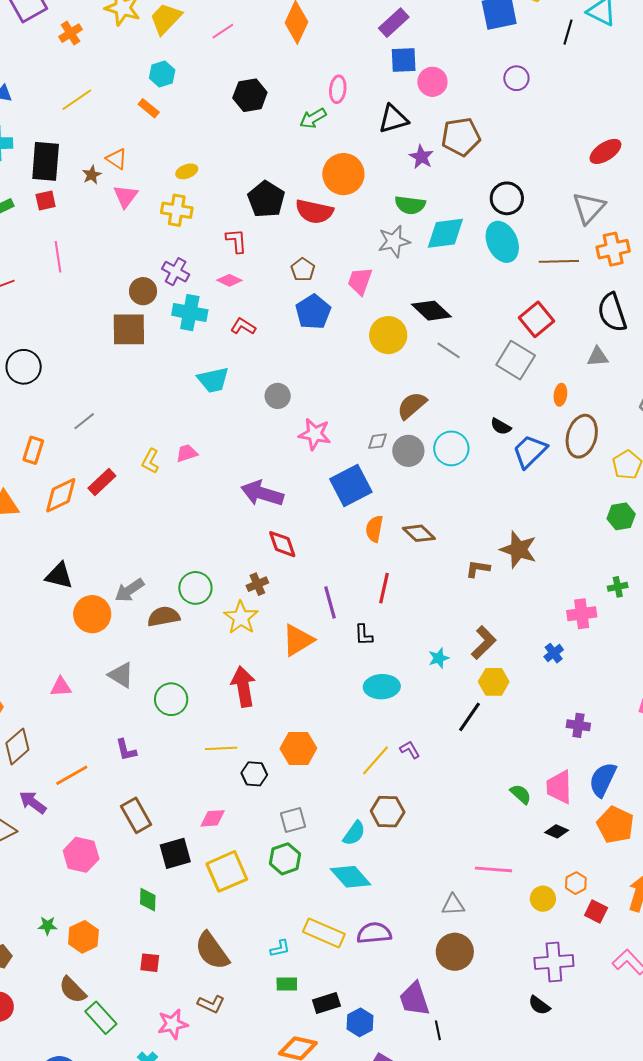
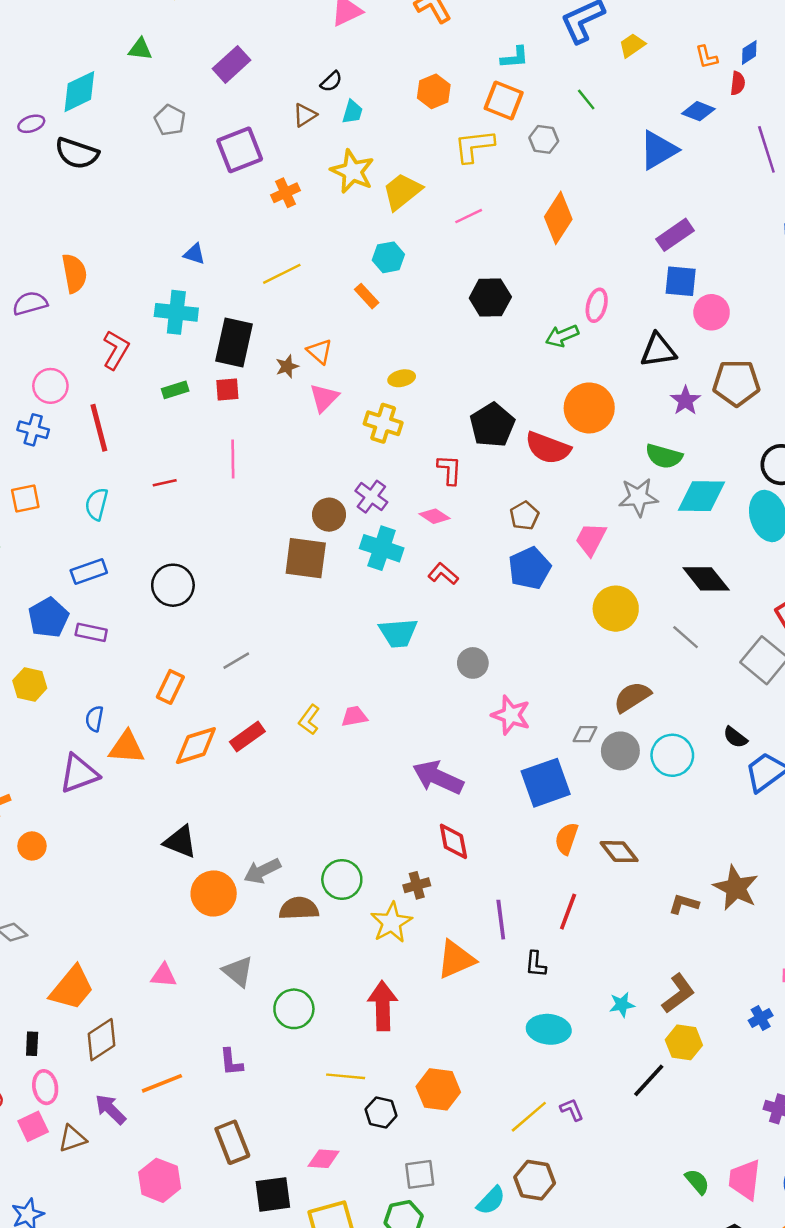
black diamond: (431, 311) -> (706, 579), moved

